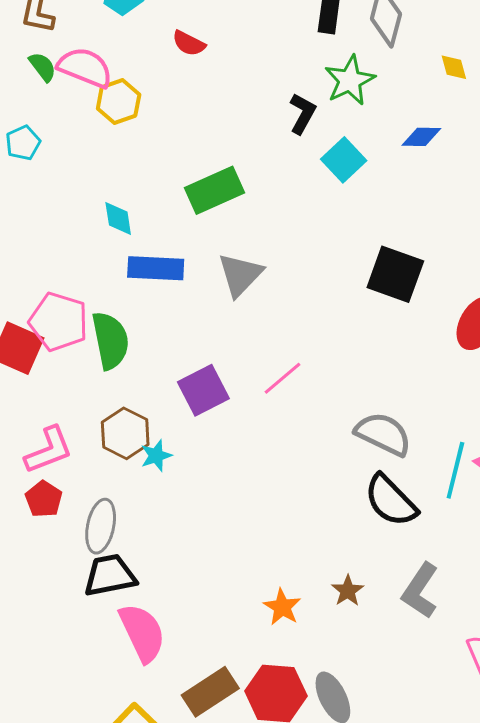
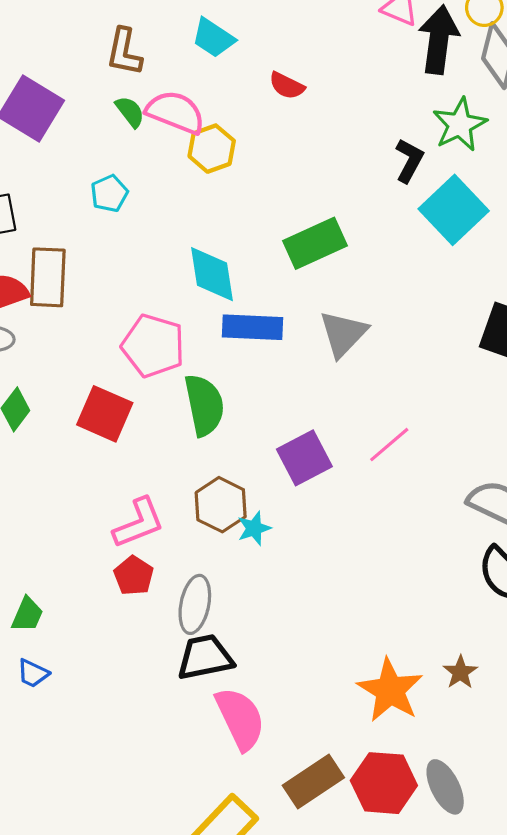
cyan square: (344, 160) -> (454, 210), size x1.4
cyan diamond: (118, 219) -> (212, 274), size x1.5
pink pentagon: (59, 322) -> (153, 346), moved
orange star: (282, 607) -> (390, 690), size x1.6

